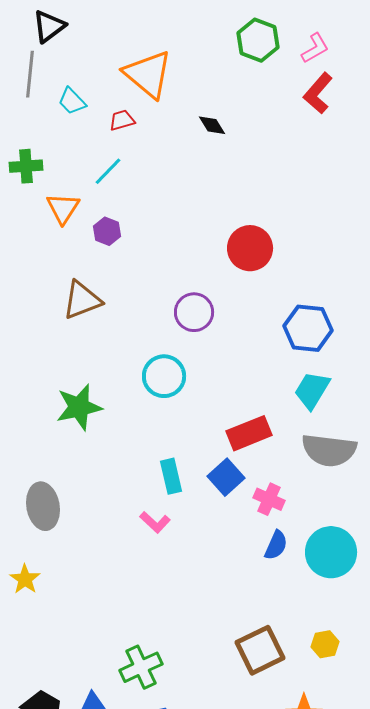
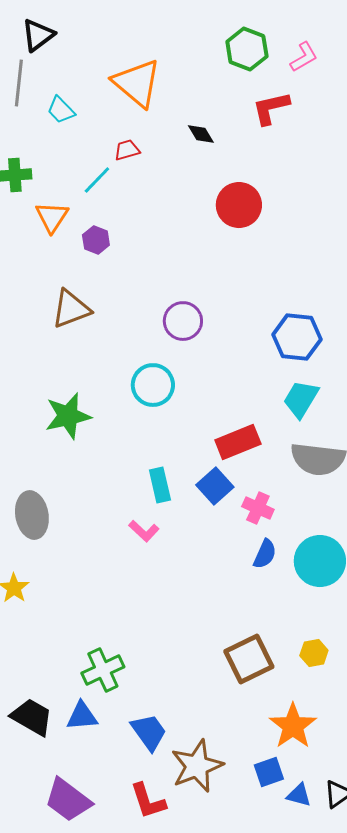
red L-shape: (318, 93) -> (271, 108), moved, turned 36
red trapezoid: (122, 120) -> (127, 150), moved
red circle: (250, 248) -> (239, 205), moved
green cross: (141, 667) -> (103, 670), moved

